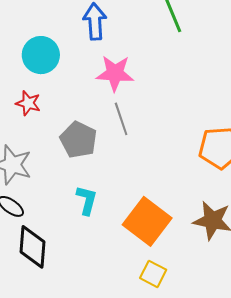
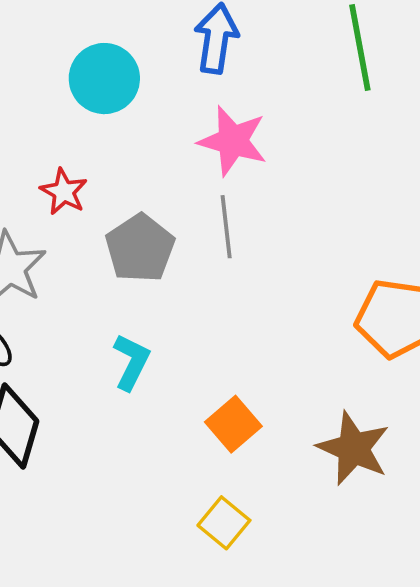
red star: (28, 103) -> (64, 192), moved
orange square: (147, 221) -> (233, 424), size x0.6

